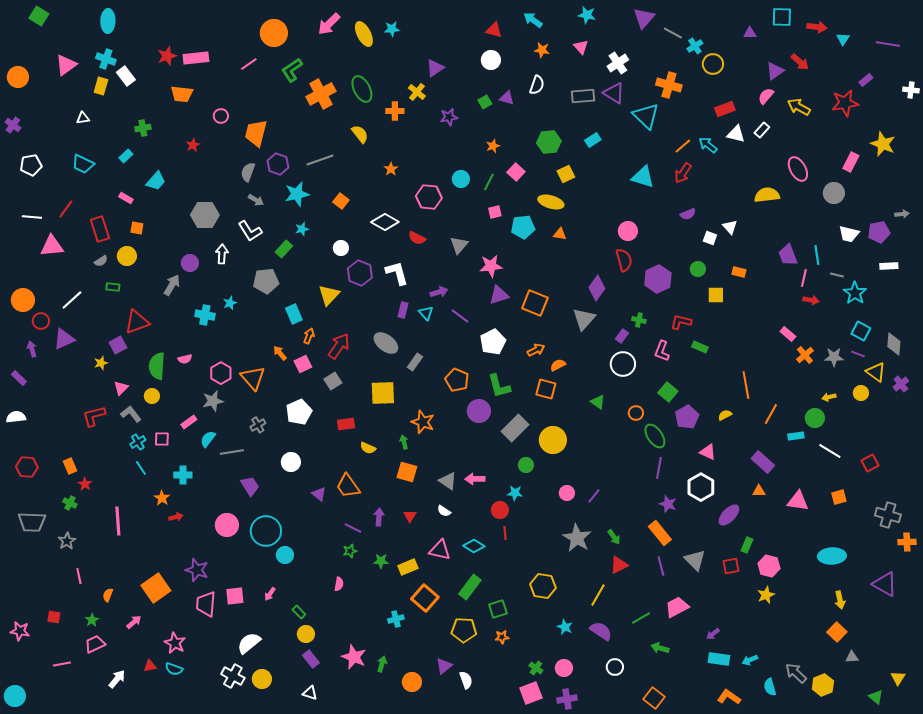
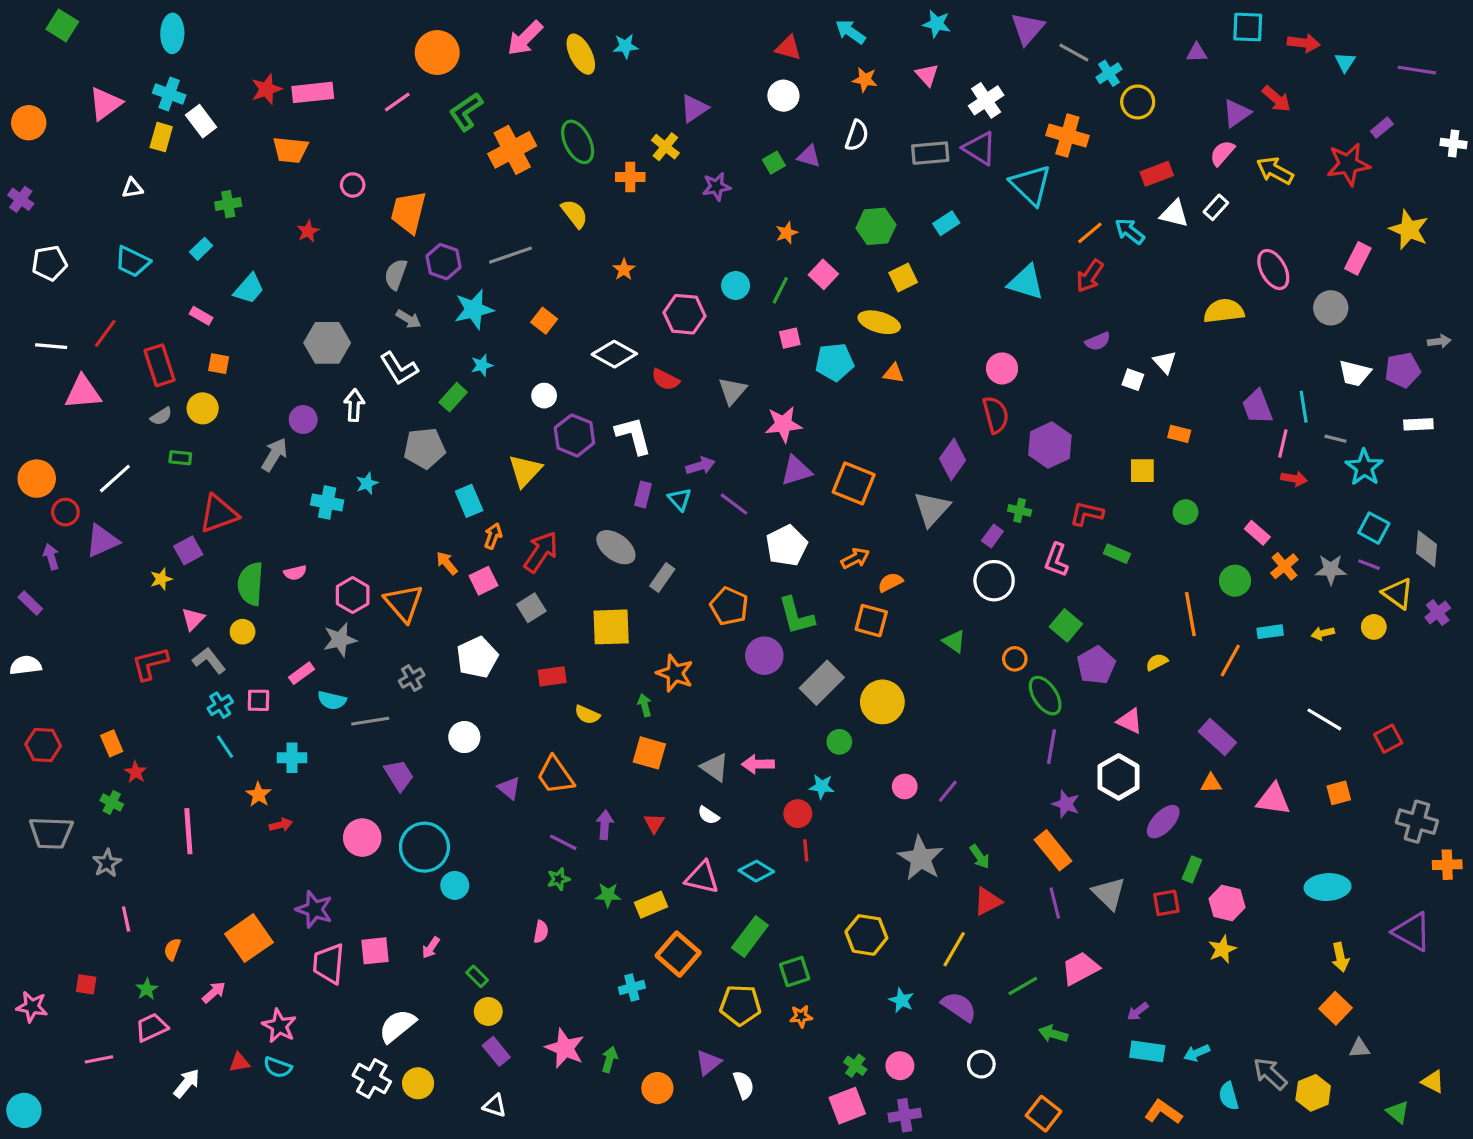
green circle: (698, 269) -> (1186, 512), moved
green circle: (815, 418) -> (1235, 581), moved
cyan rectangle: (796, 436) -> (1270, 632), moved
cyan semicircle: (208, 439) -> (332, 700), turned -114
yellow triangle: (898, 678) -> (1433, 1082), turned -35

